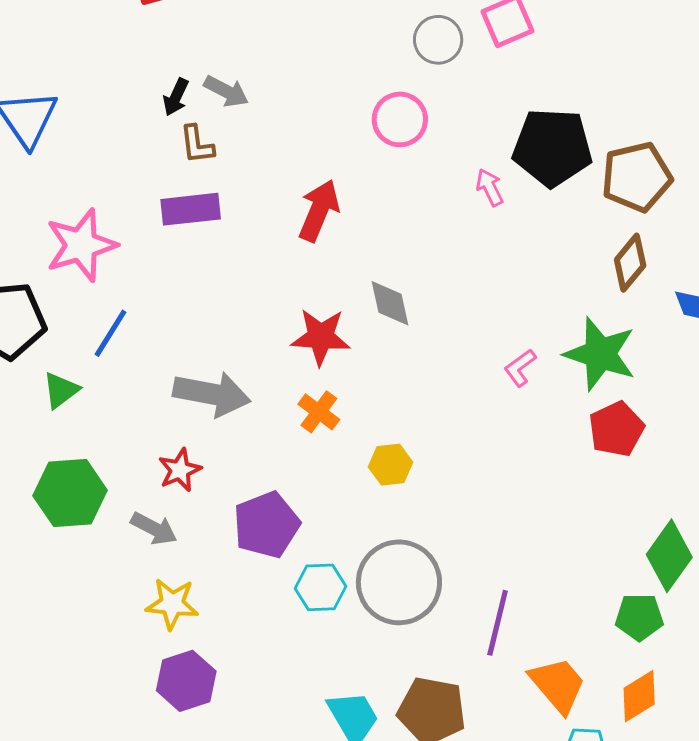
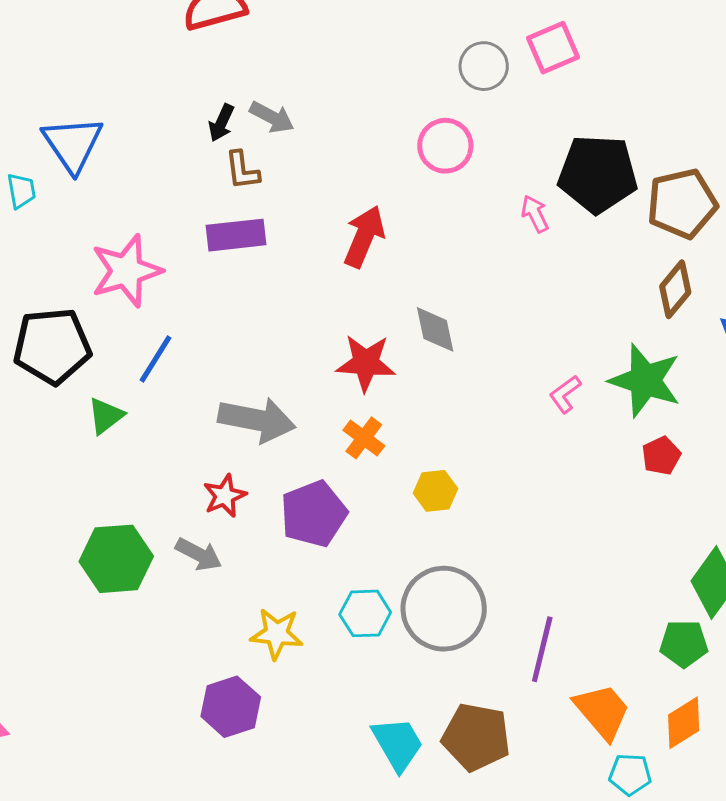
red pentagon: (616, 429) -> (661, 456), size x0.7
green hexagon: (70, 493) -> (116, 559), moved
purple pentagon: (266, 525) -> (314, 514), moved
yellow star: (172, 604) -> (277, 634), moved

